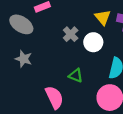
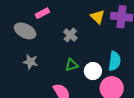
white circle: (93, 42) -> (93, 71), moved
green triangle: (76, 75) -> (72, 65), moved, turned -32

